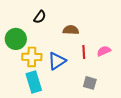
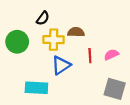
yellow cross: (32, 57) -> (54, 40), moved
cyan rectangle: (34, 82) -> (36, 88), turned -70
gray square: (90, 83) -> (115, 89), moved, size x1.5

